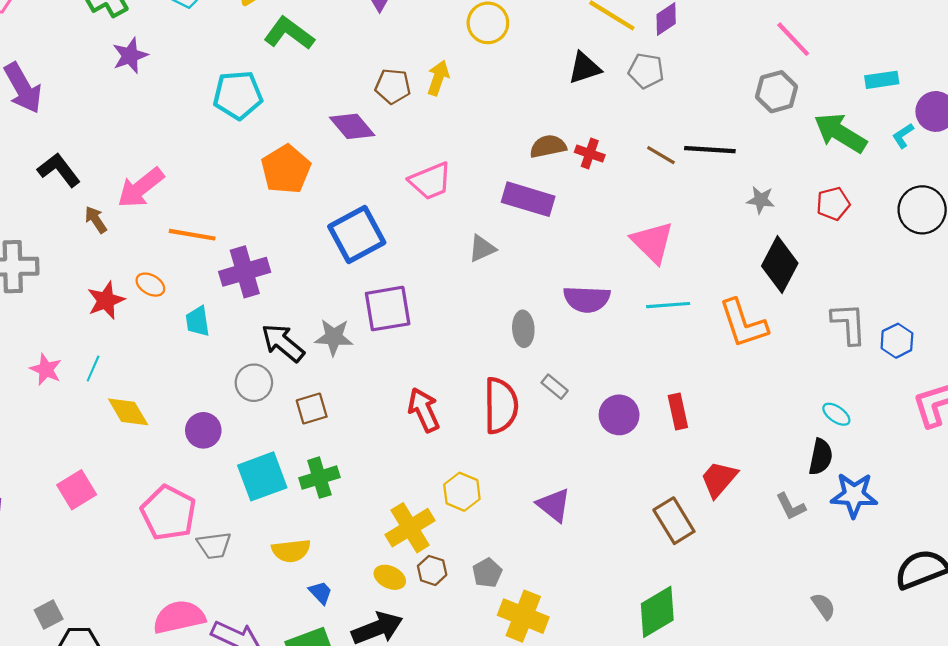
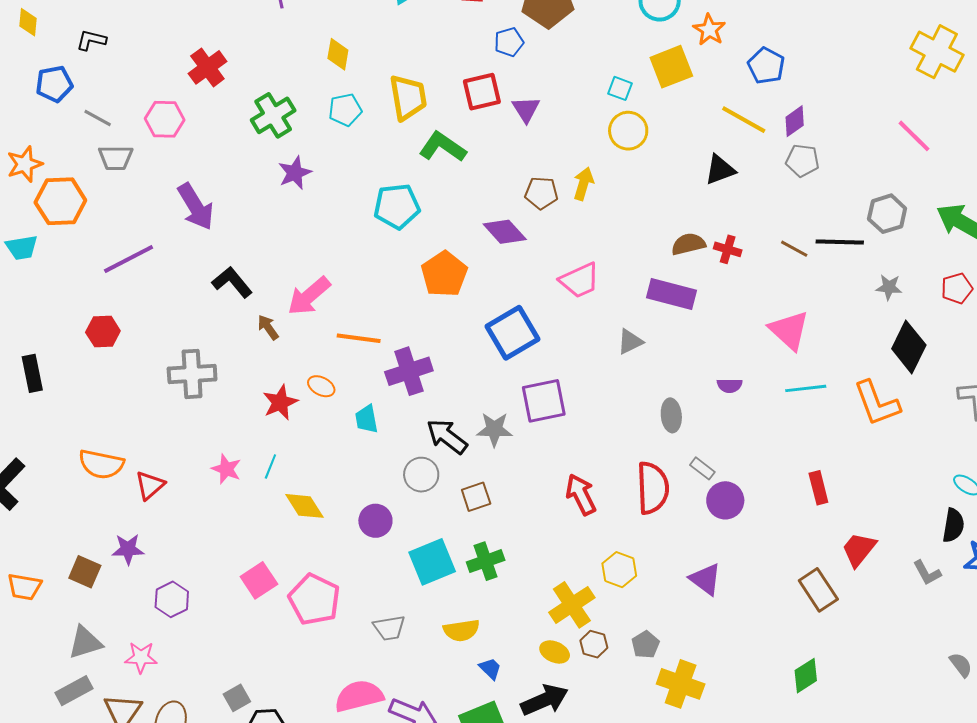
gray pentagon: (646, 71) -> (802, 161), moved
gray hexagon: (776, 92) -> (887, 214), moved
purple semicircle: (587, 299) -> (730, 386), size x0.6
purple circle: (619, 415) -> (725, 500), moved
pink pentagon: (168, 513) -> (314, 600), moved
green diamond: (657, 612) -> (806, 676), size x0.7

